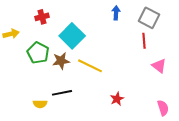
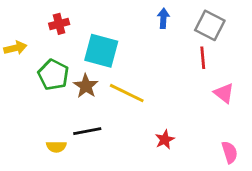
cyan square: (72, 36) -> (101, 51), turned -30
brown star: (61, 61) -> (86, 86), turned -30

